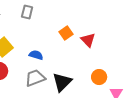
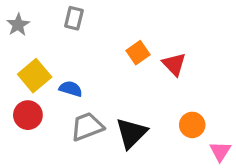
blue semicircle: (36, 55) -> (71, 89), moved

